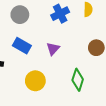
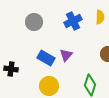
blue rectangle: (22, 46) -> (46, 58), moved

